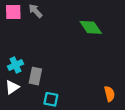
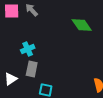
cyan cross: (15, 65) -> (28, 49), moved

